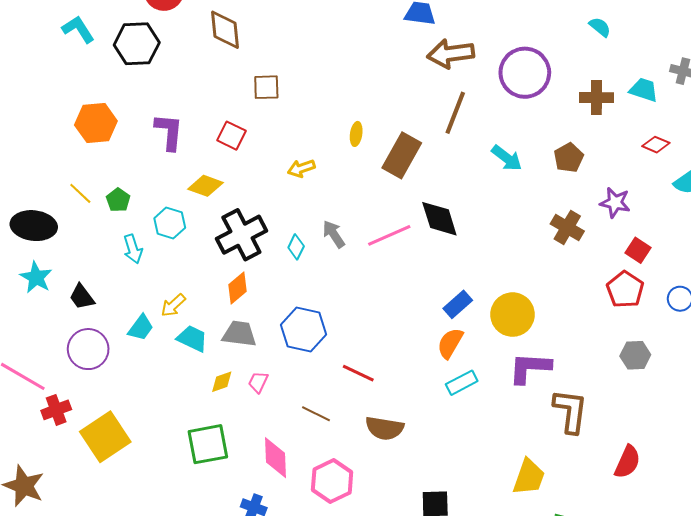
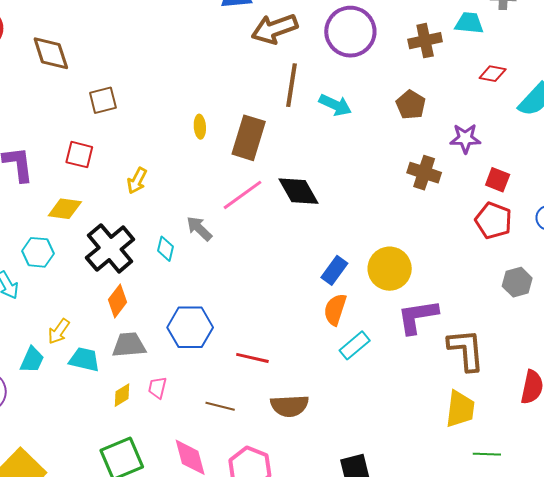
cyan arrow: (507, 158) -> (335, 105), moved
yellow arrow: (301, 168) -> (137, 181), moved, turned -32
pink line: (389, 235) -> (242, 195), moved
yellow trapezoid: (529, 477) -> (460, 409), moved

